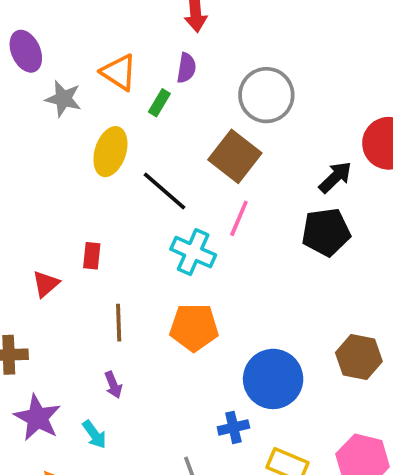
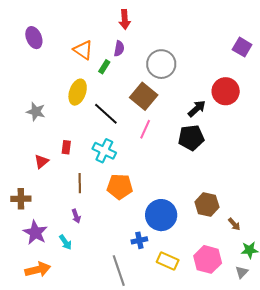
gray star: (63, 99) -> (36, 112), moved
cyan cross: (193, 252) -> (104, 151), moved

